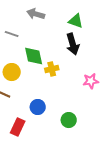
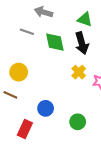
gray line: (12, 34) -> (27, 32), moved
green diamond: (34, 56) -> (55, 42), moved
yellow cross: (52, 69) -> (79, 72), moved, turned -32

